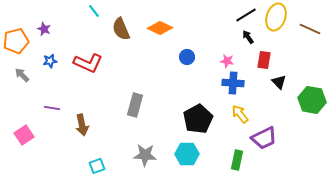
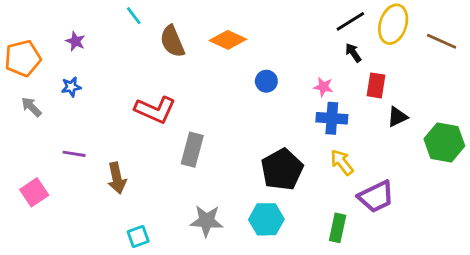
purple star: (44, 29) -> (75, 41), moved
red L-shape: (88, 63) -> (155, 110), moved
black triangle: (279, 82) -> (397, 117), turned 49

